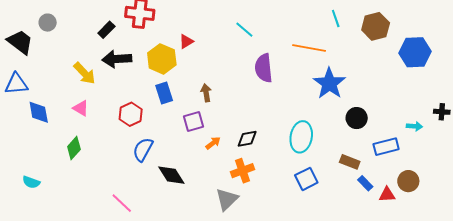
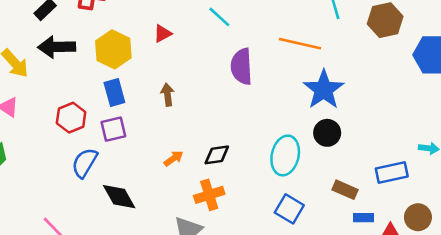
red triangle: (186, 41) -> (163, 34), moved
black circle: (357, 118) -> (327, 133), moved
purple square: (194, 122) -> (113, 129), moved
blue square: (306, 179) -> (289, 209), turned -35
blue rectangle: (365, 183) -> (363, 218), turned -49

